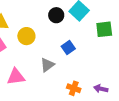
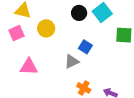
blue square: (68, 48) -> (85, 47), turned -32
gray triangle: (47, 65) -> (72, 61), moved

